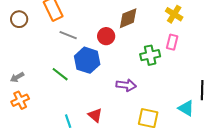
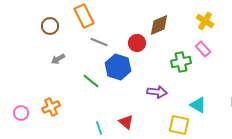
pink rectangle: (172, 42) -> (203, 49), turned -56
gray arrow: (17, 77) -> (58, 59), moved
cyan triangle: (186, 108) -> (198, 105), moved

